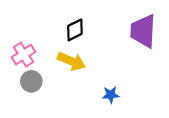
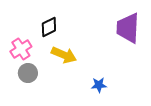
black diamond: (75, 30) -> (49, 27), moved

